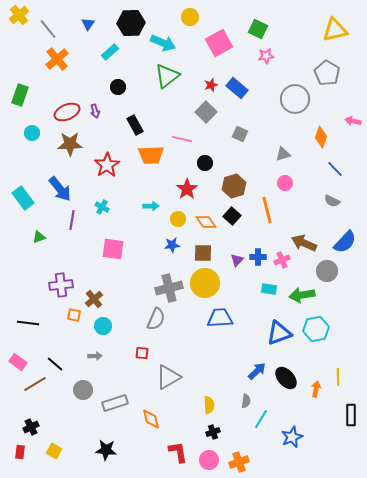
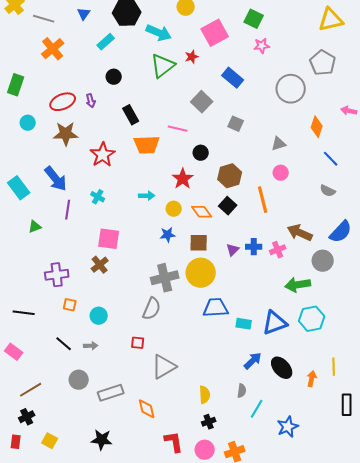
gray line: (48, 29) -> (44, 19), turned -35
red star: (211, 85) -> (192, 57), moved
cyan rectangle: (269, 289) -> (244, 324), moved
brown cross: (94, 299) -> (100, 265), moved
black line: (55, 364) -> (64, 344), moved
brown line: (35, 384) -> (31, 390), moved

